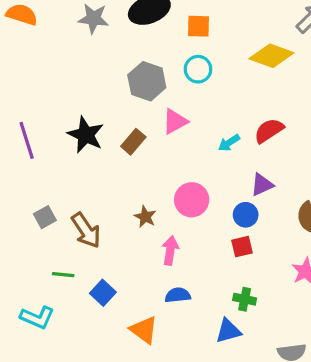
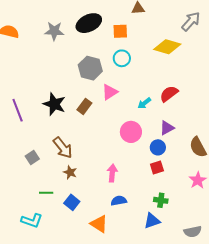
pink circle: (192, 200) -> (131, 132), moved
brown star: (145, 217) -> (70, 172), moved
brown arrow: (86, 230) -> (63, 148), moved

